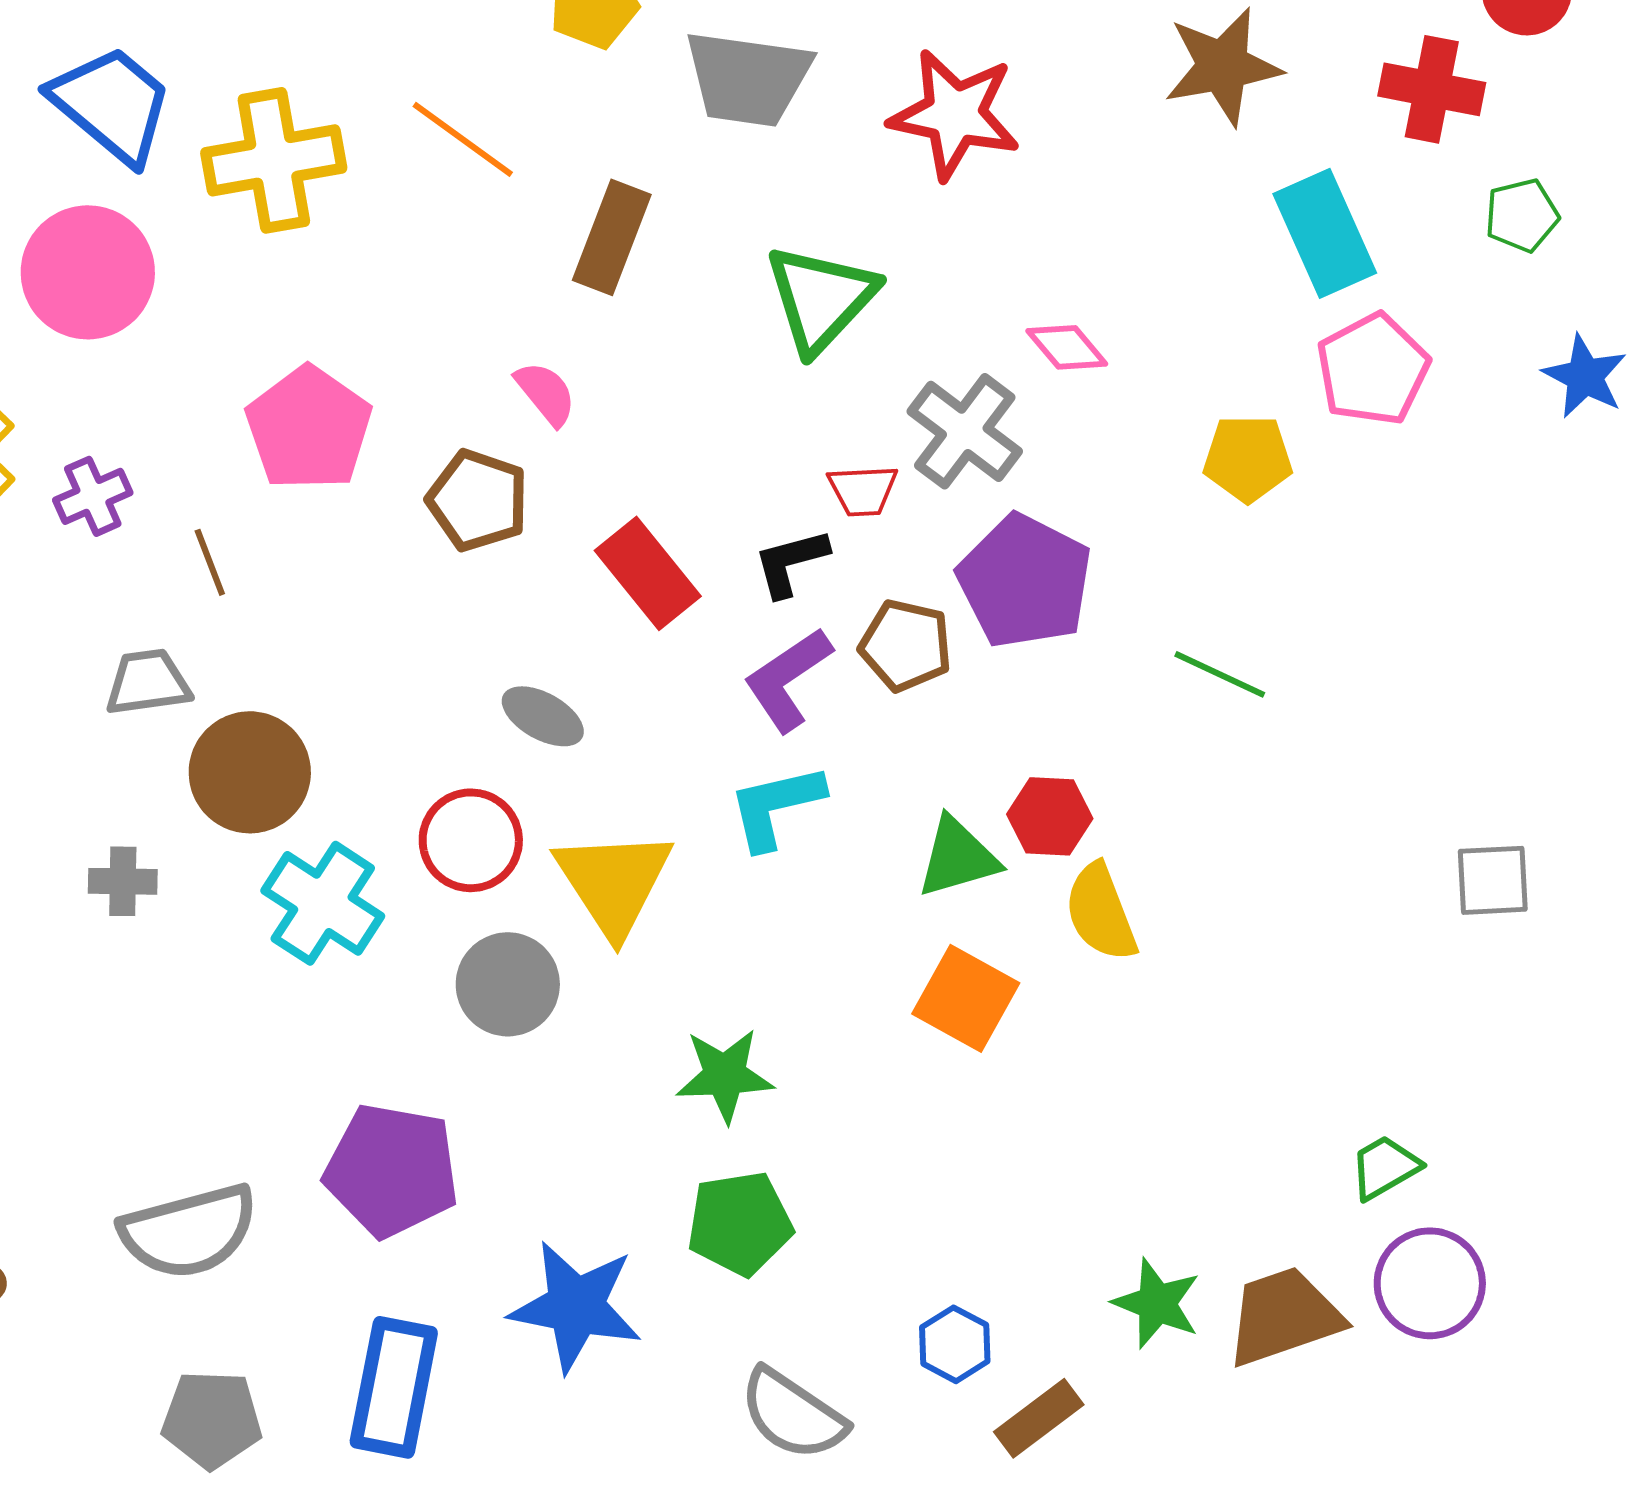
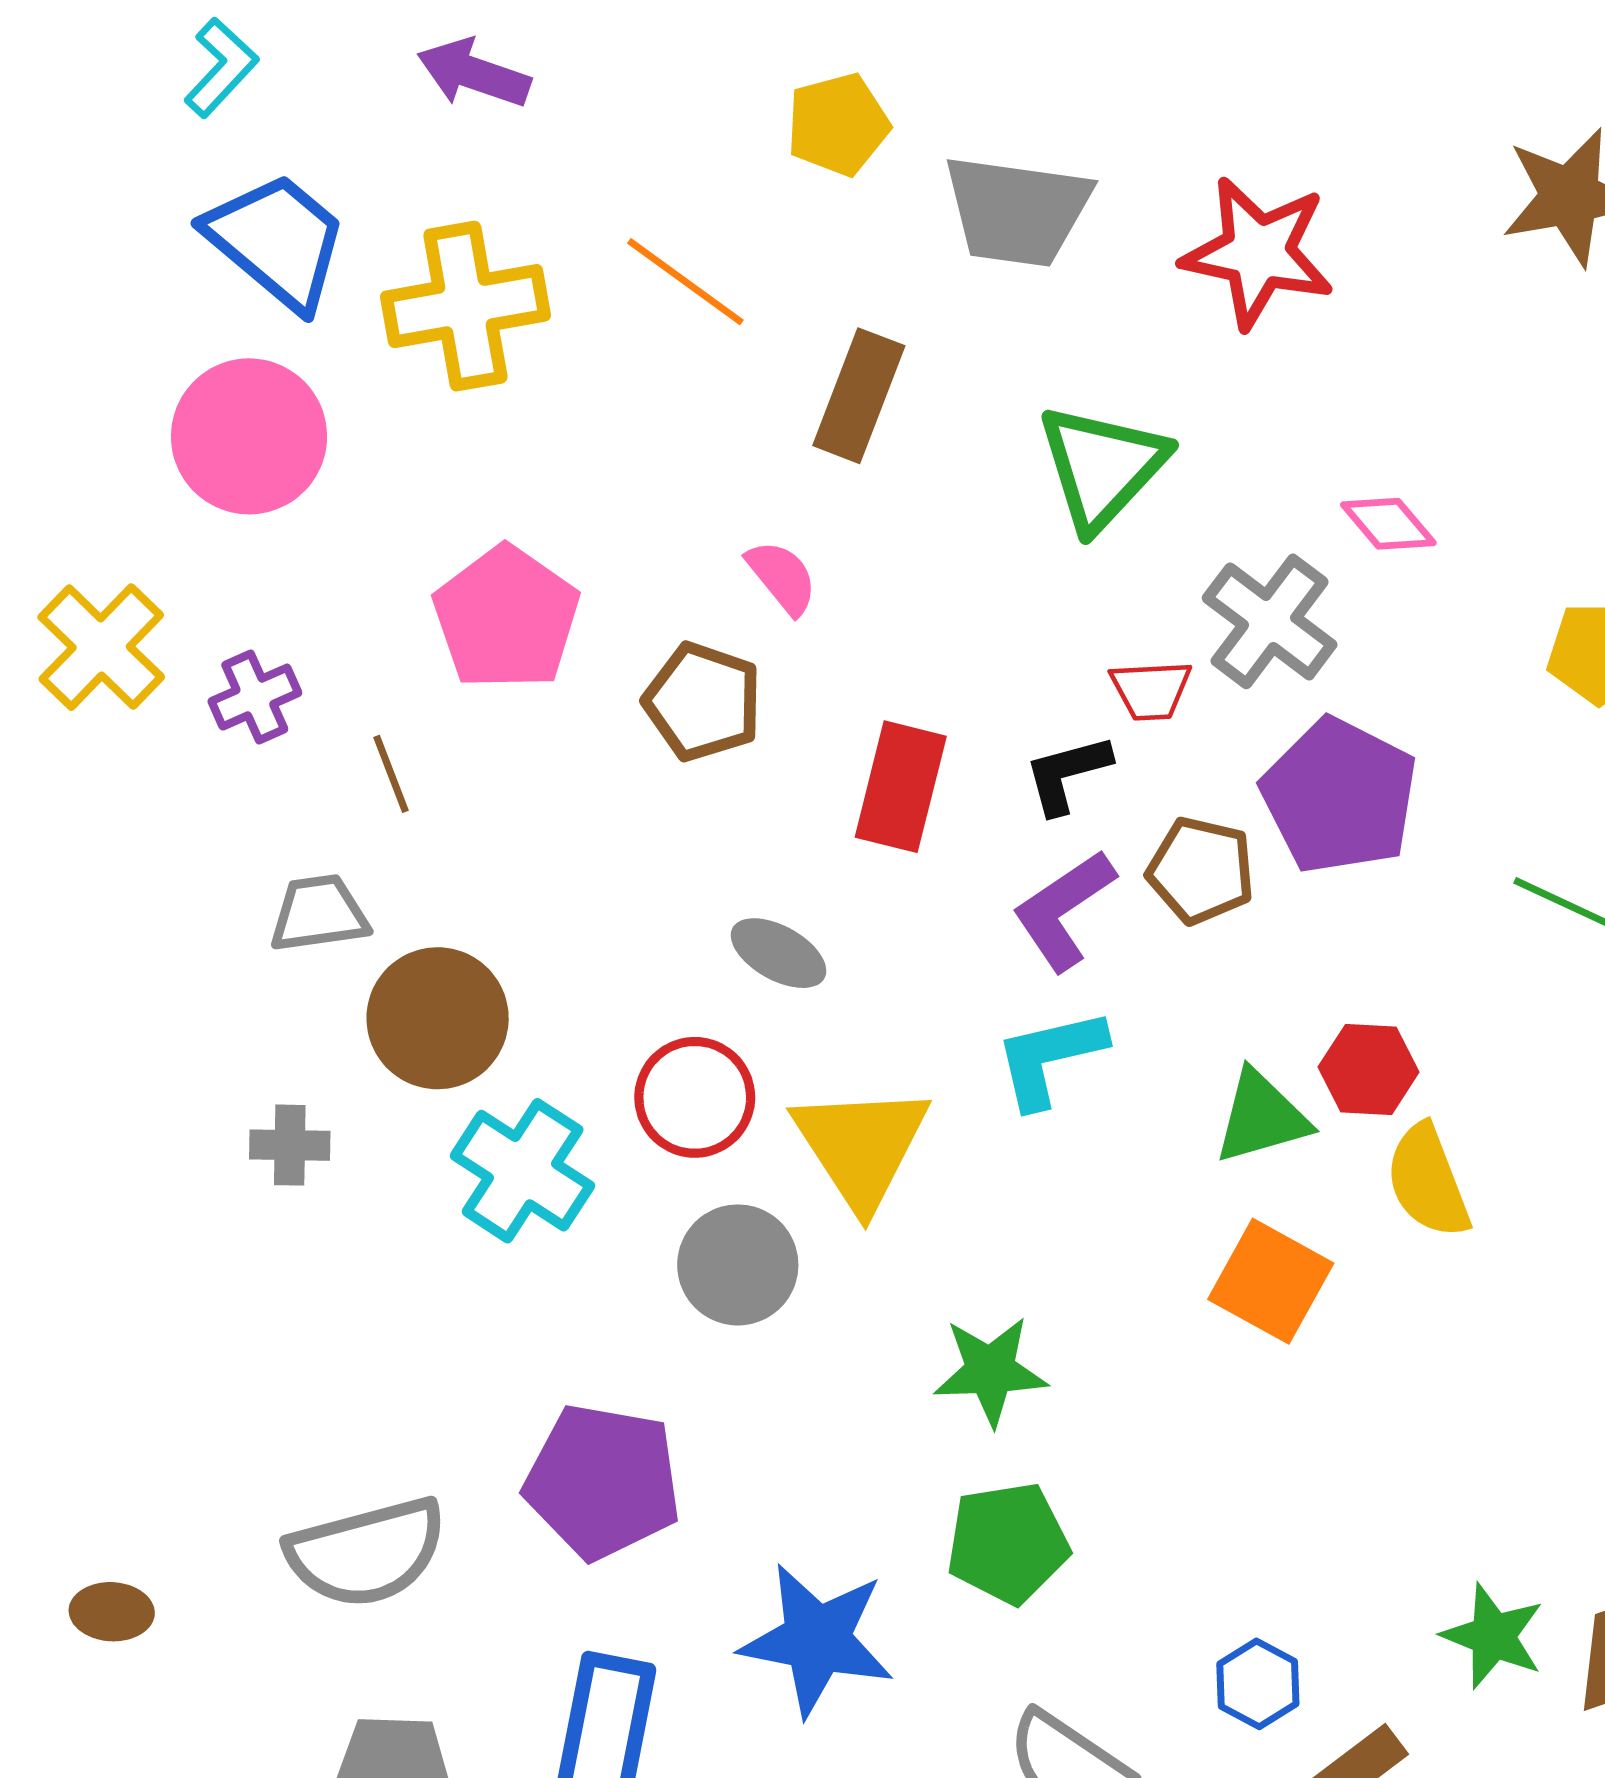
red rectangle: (648, 573) -> (901, 787), turned 53

